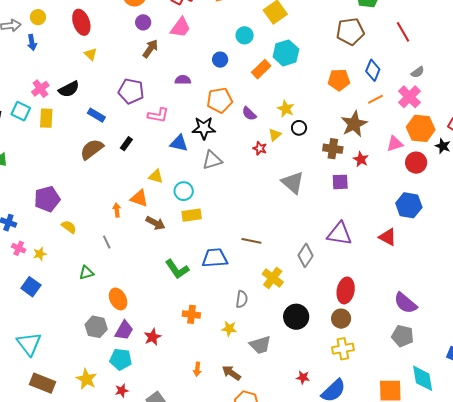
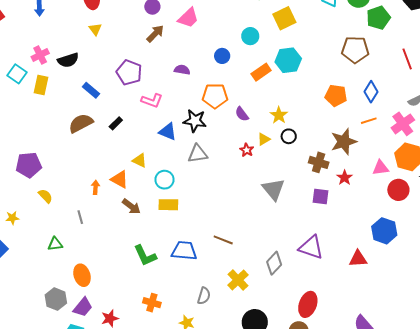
red triangle: (388, 237) -> (358, 259), turned -42

